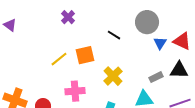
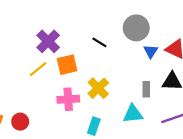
purple cross: (68, 17) -> (48, 41), moved, size x1.5
gray rectangle: (156, 77) -> (146, 89), turned -64
pink cross: (75, 91) -> (68, 99), moved

